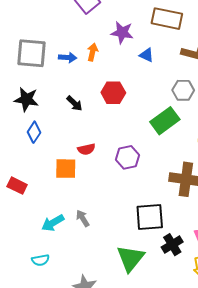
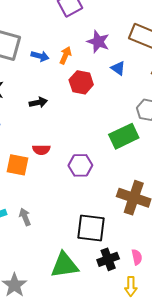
red hexagon: (113, 93) -> (81, 82), moved
black arrow: (74, 103) -> (38, 102), turned -66
green triangle: (130, 258) -> (64, 265), turned 32

